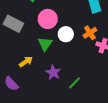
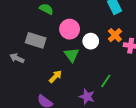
purple star: (53, 72) -> (87, 97), moved
green line: (75, 83) -> (106, 81), moved

